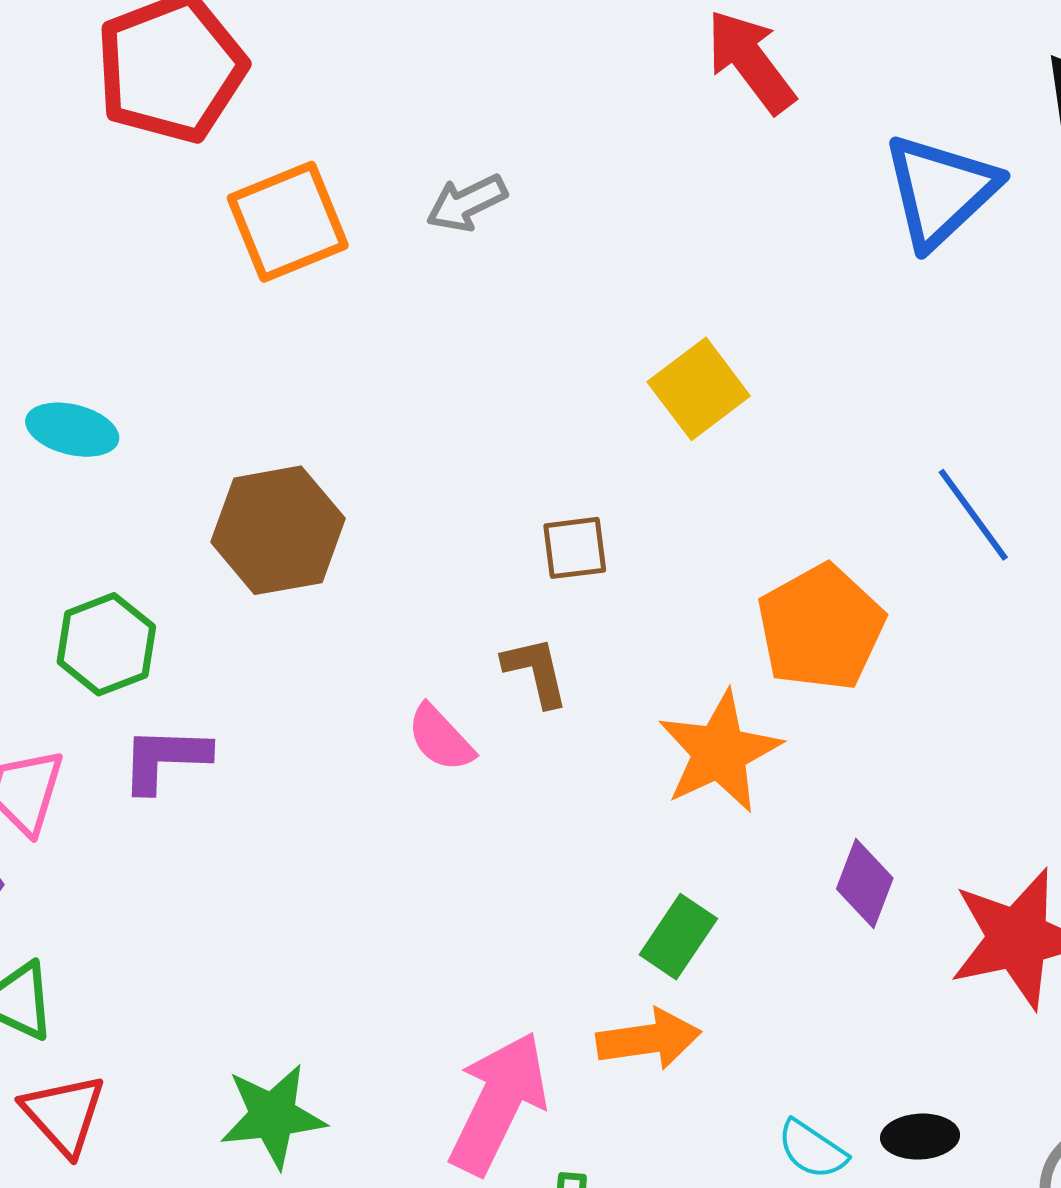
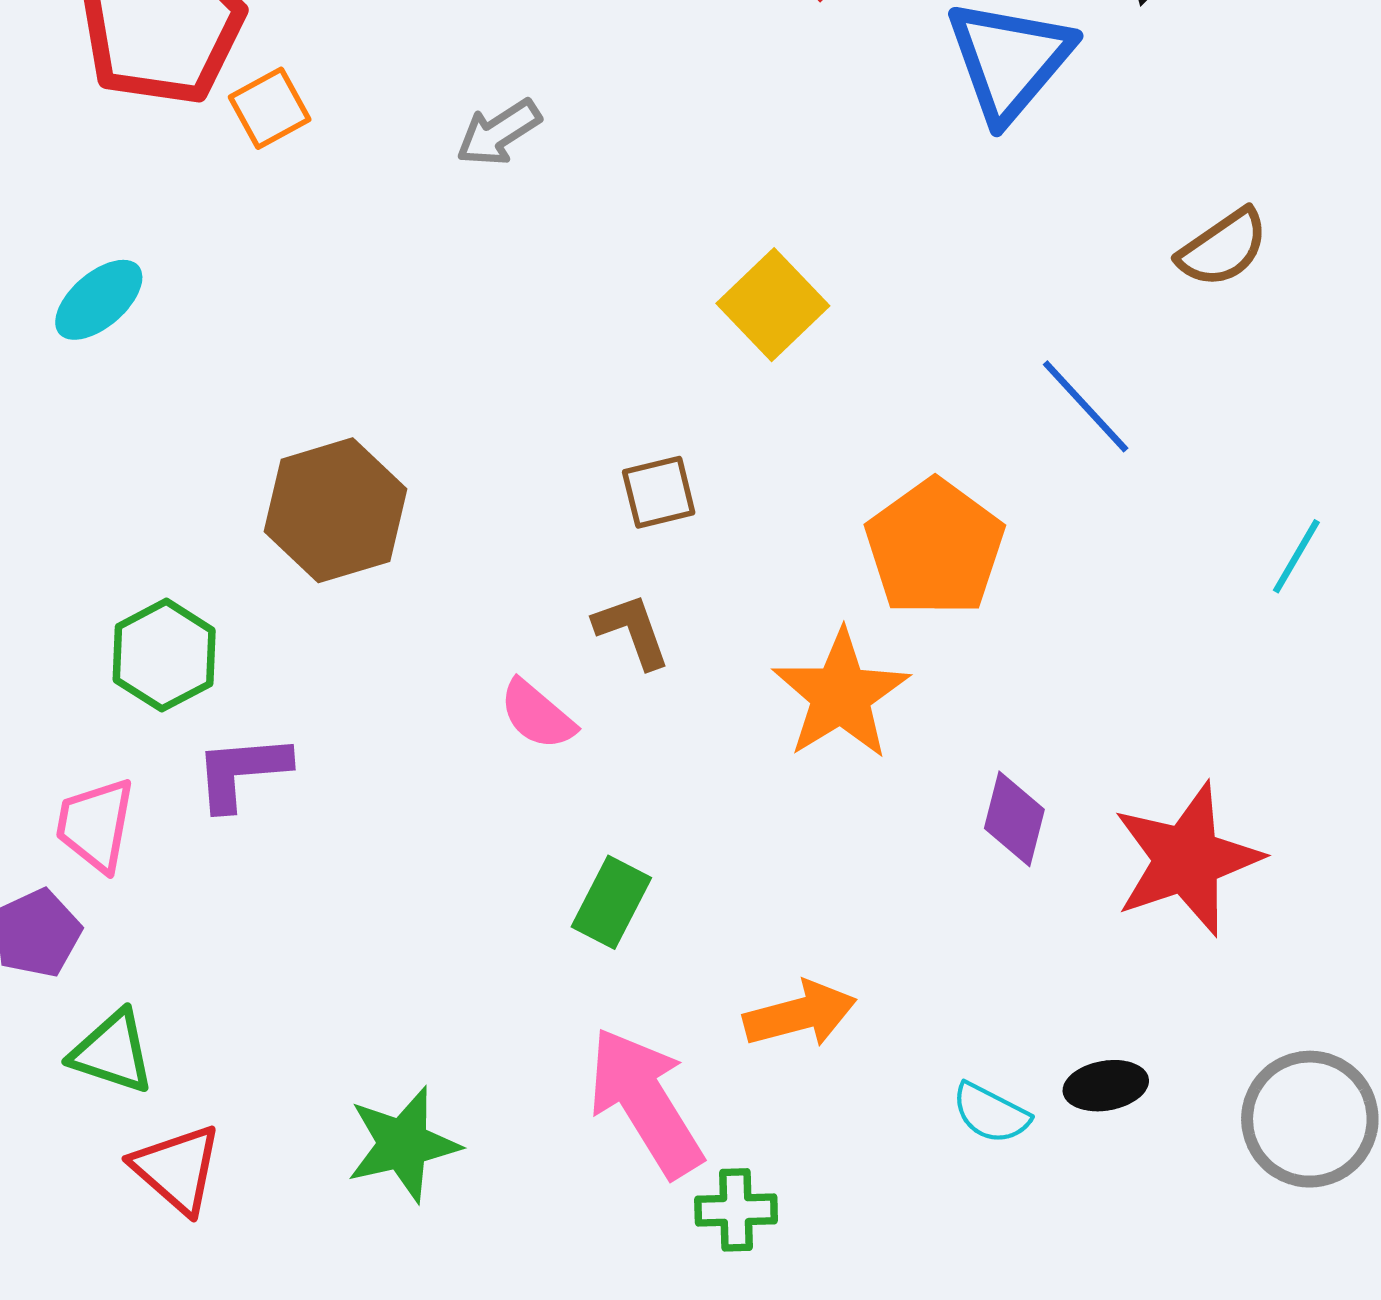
orange square: (288, 222) -> (270, 108), moved, size x0.6
cyan ellipse: (72, 430) -> (99, 300), moved, turned -48
green rectangle: (678, 937) -> (611, 902), moved
pink arrow: (498, 1103) -> (645, 1102), turned -51

